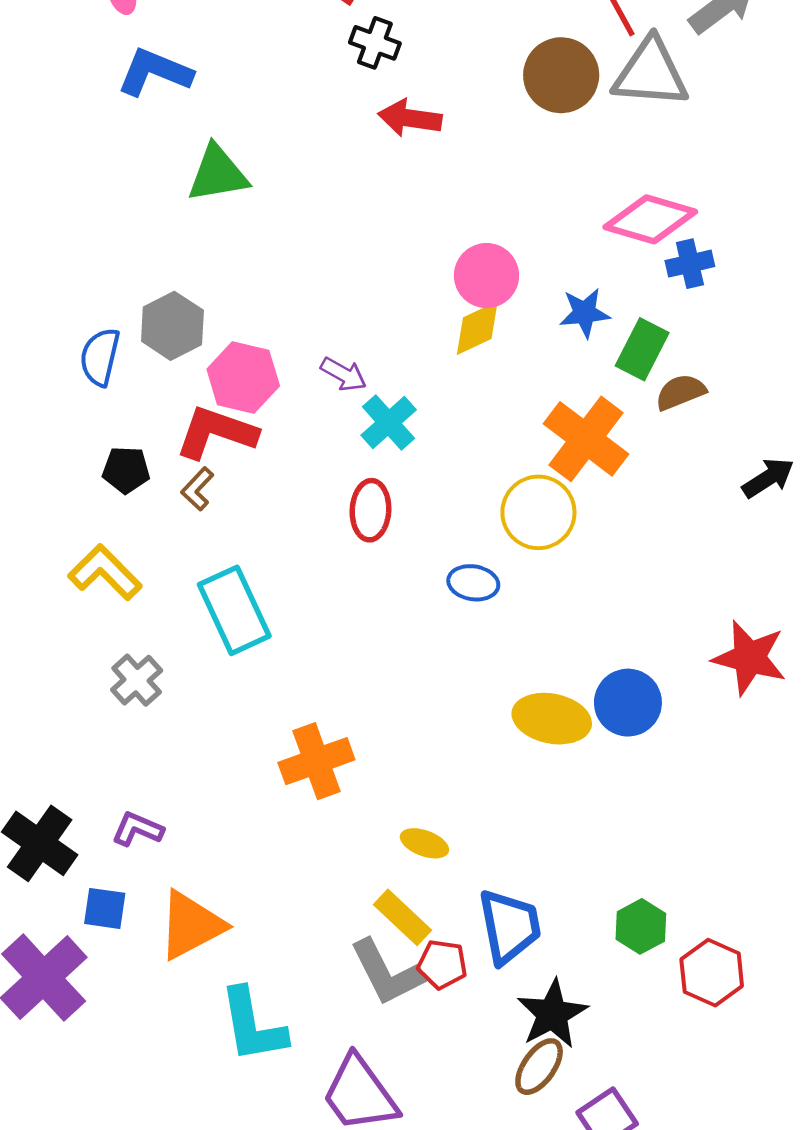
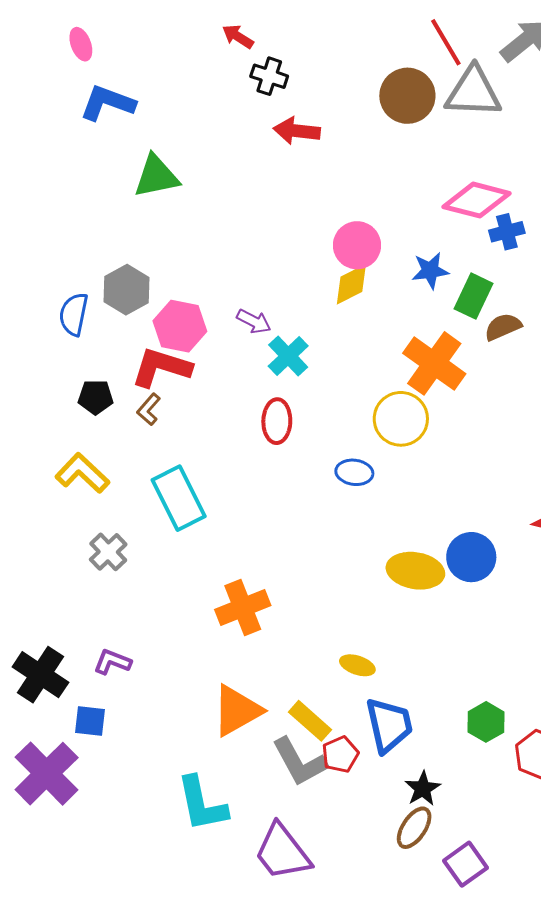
yellow ellipse: (424, 843) -> (357, 665), moved
orange triangle: (191, 925) -> (237, 711), moved
red pentagon: (442, 964) -> (340, 754), turned -30
black star: (552, 1014) -> (423, 789), size x0.7

